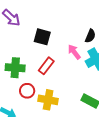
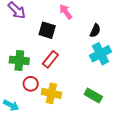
pink arrow: (74, 52) -> (66, 12), moved

